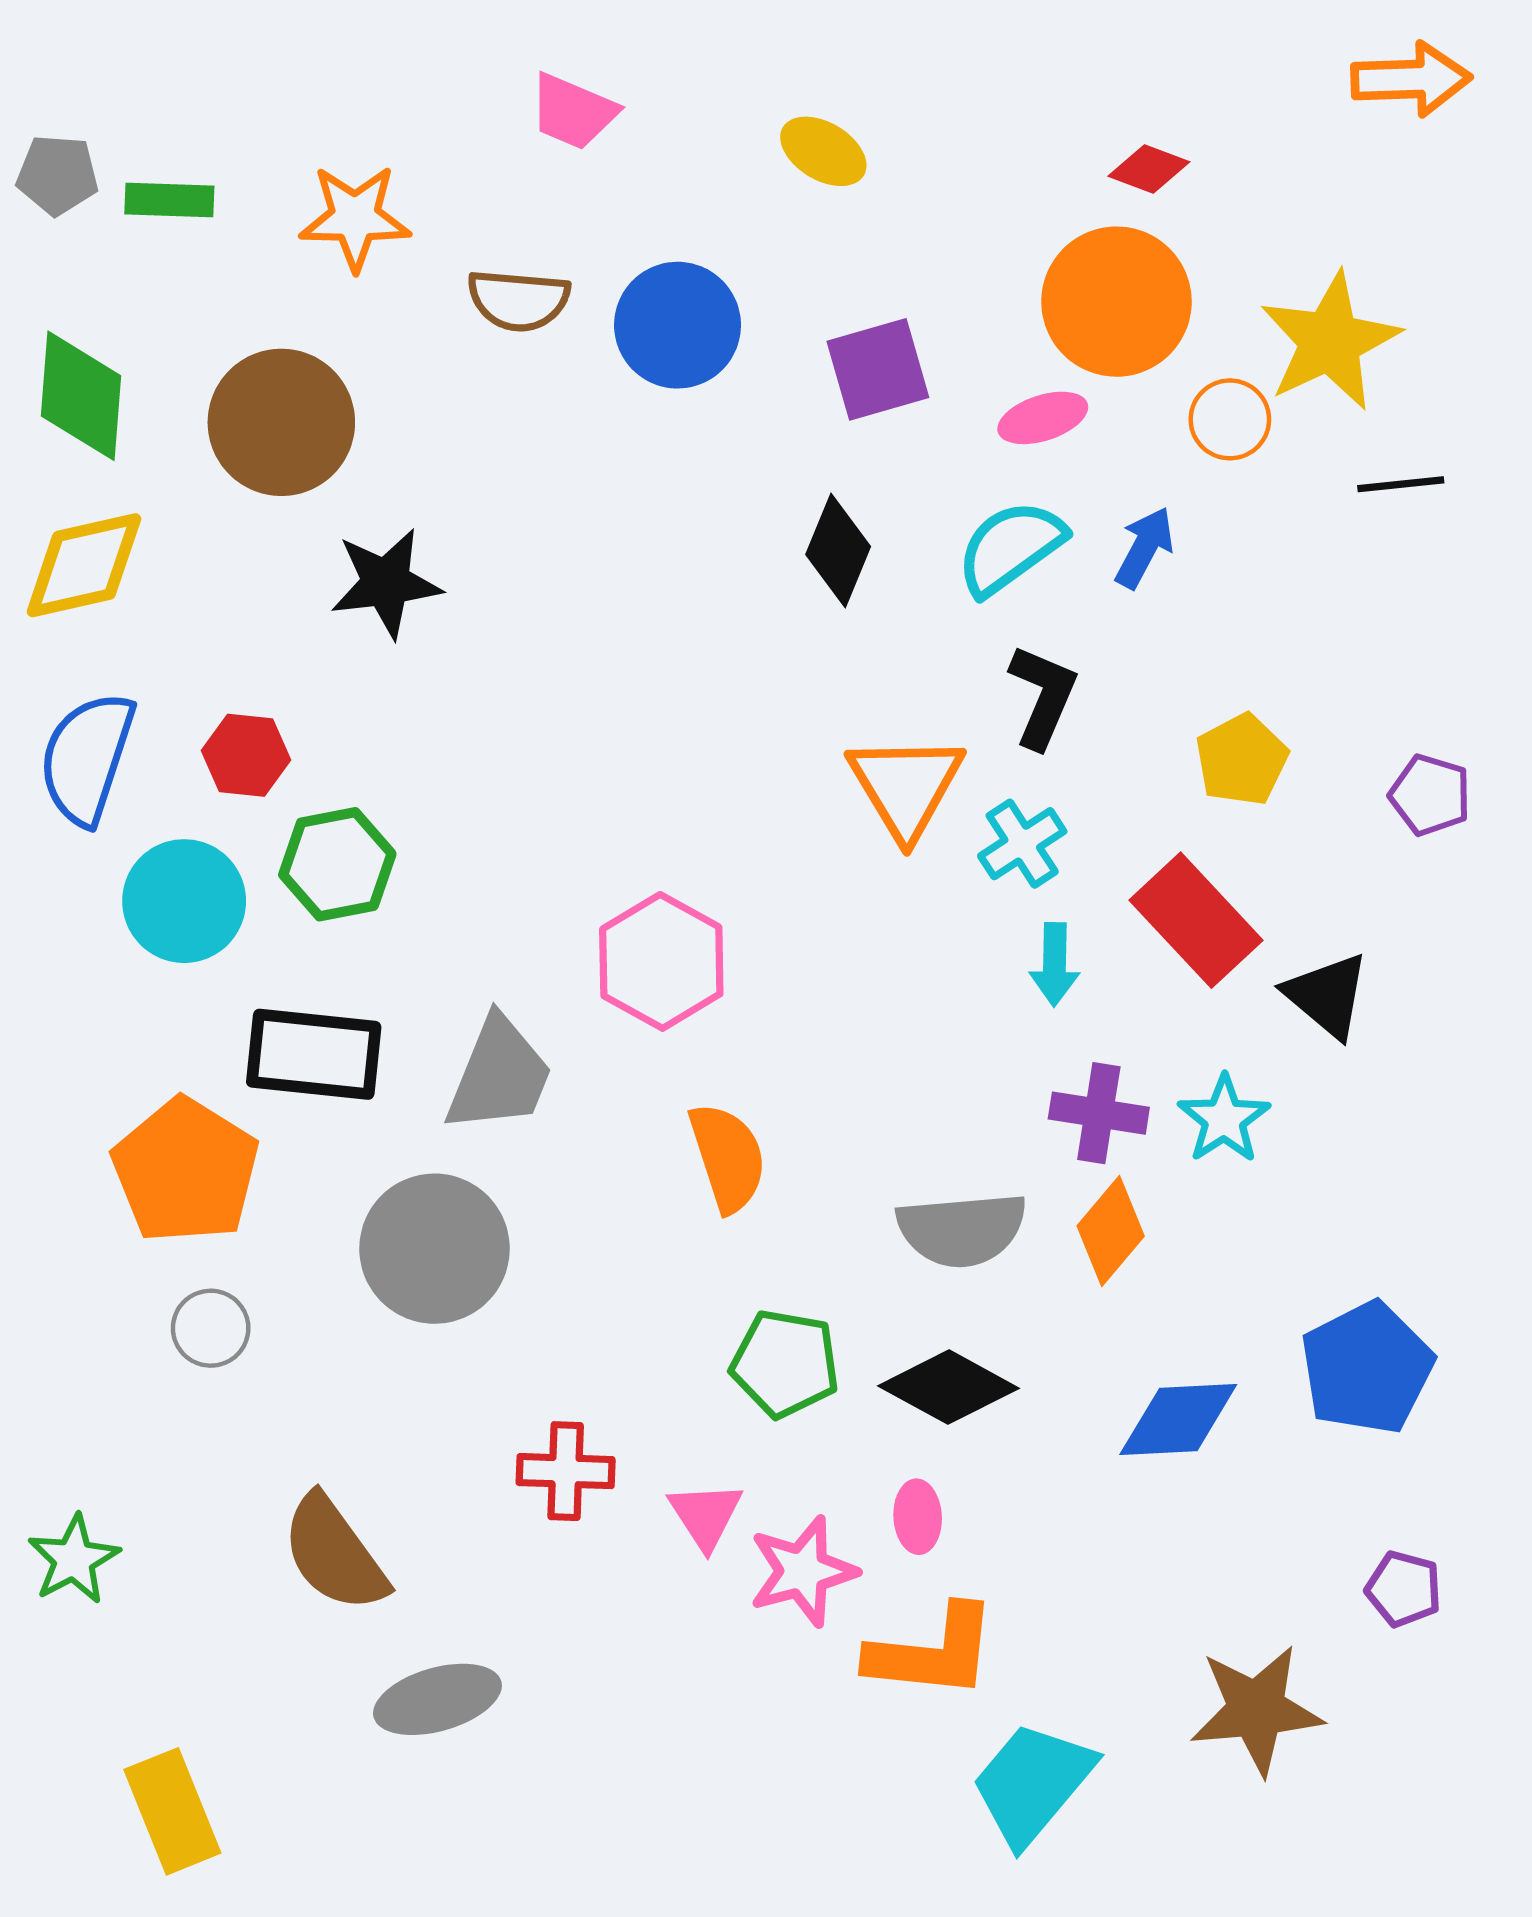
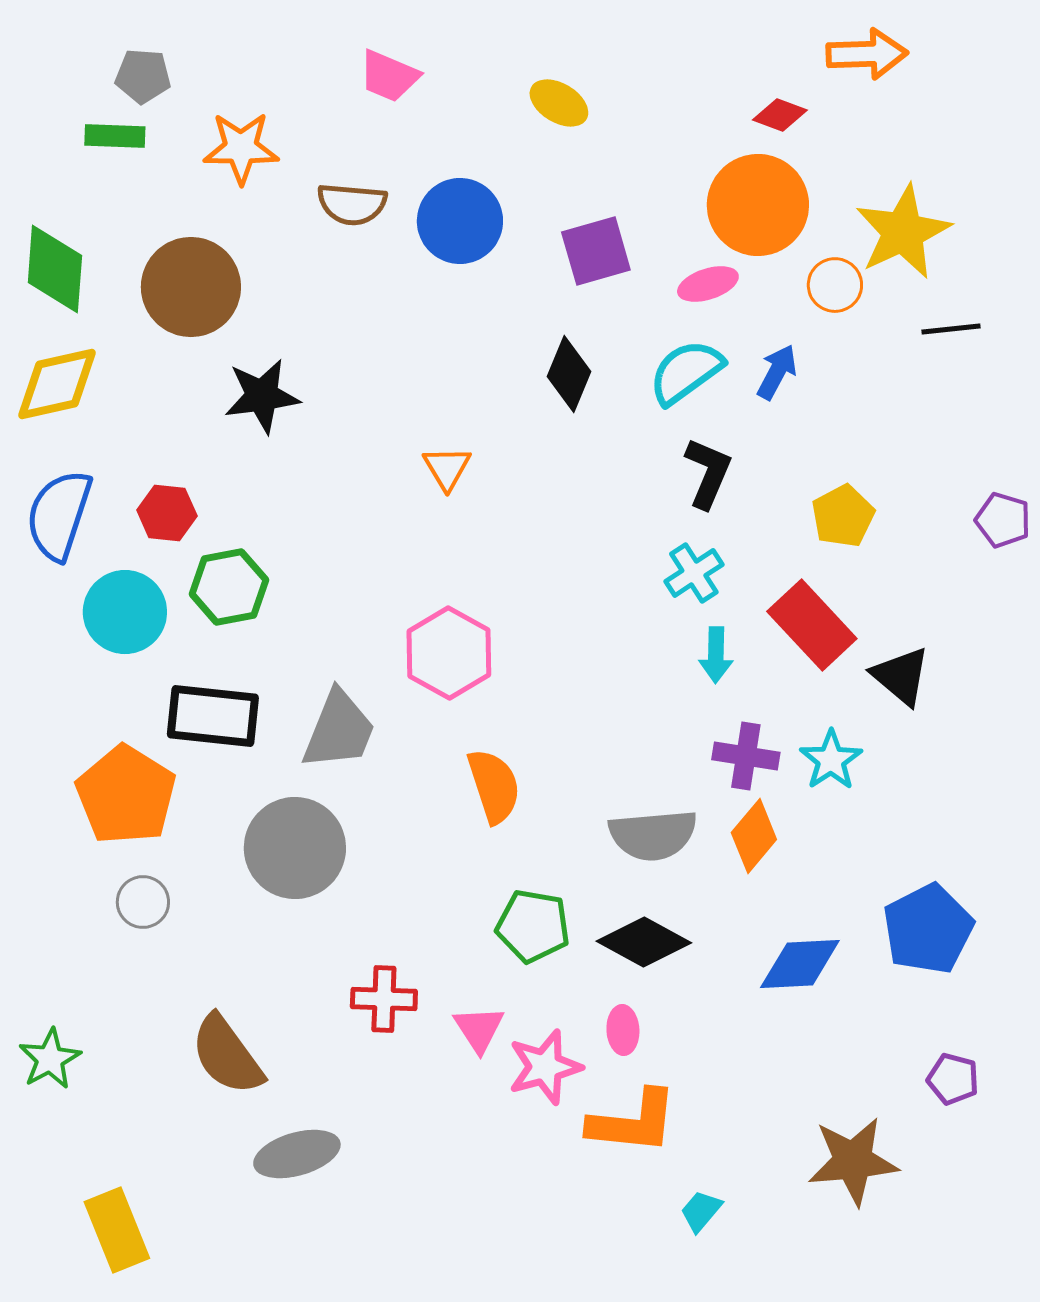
orange arrow: (1411, 79) -> (867, 54), moved
gray pentagon: (57, 175) -> (143, 76), moved
orange triangle: (906, 786) -> (447, 468), moved, size x0.6
purple pentagon: (1430, 795) -> (1003, 520), moved
cyan trapezoid: (1033, 1783) -> (701, 1211), size x0.5

